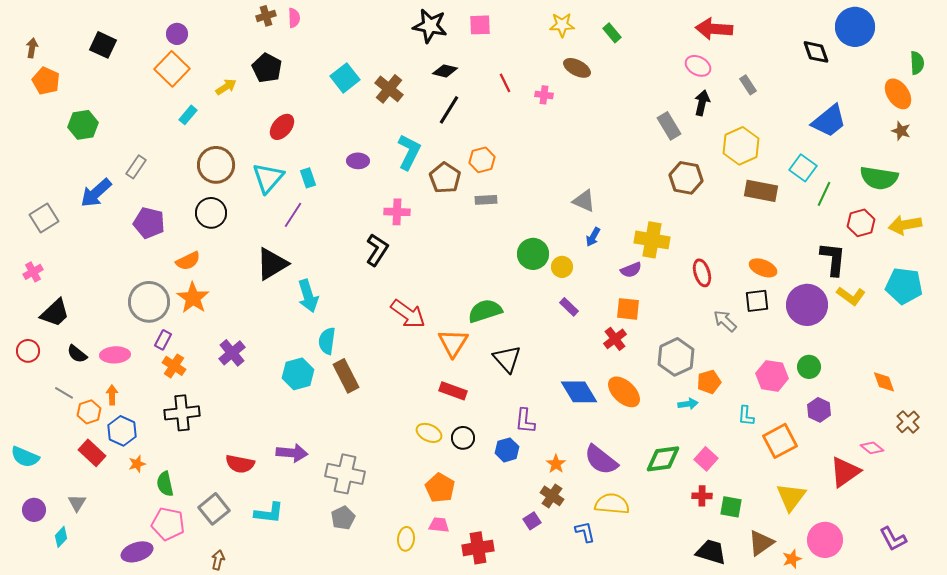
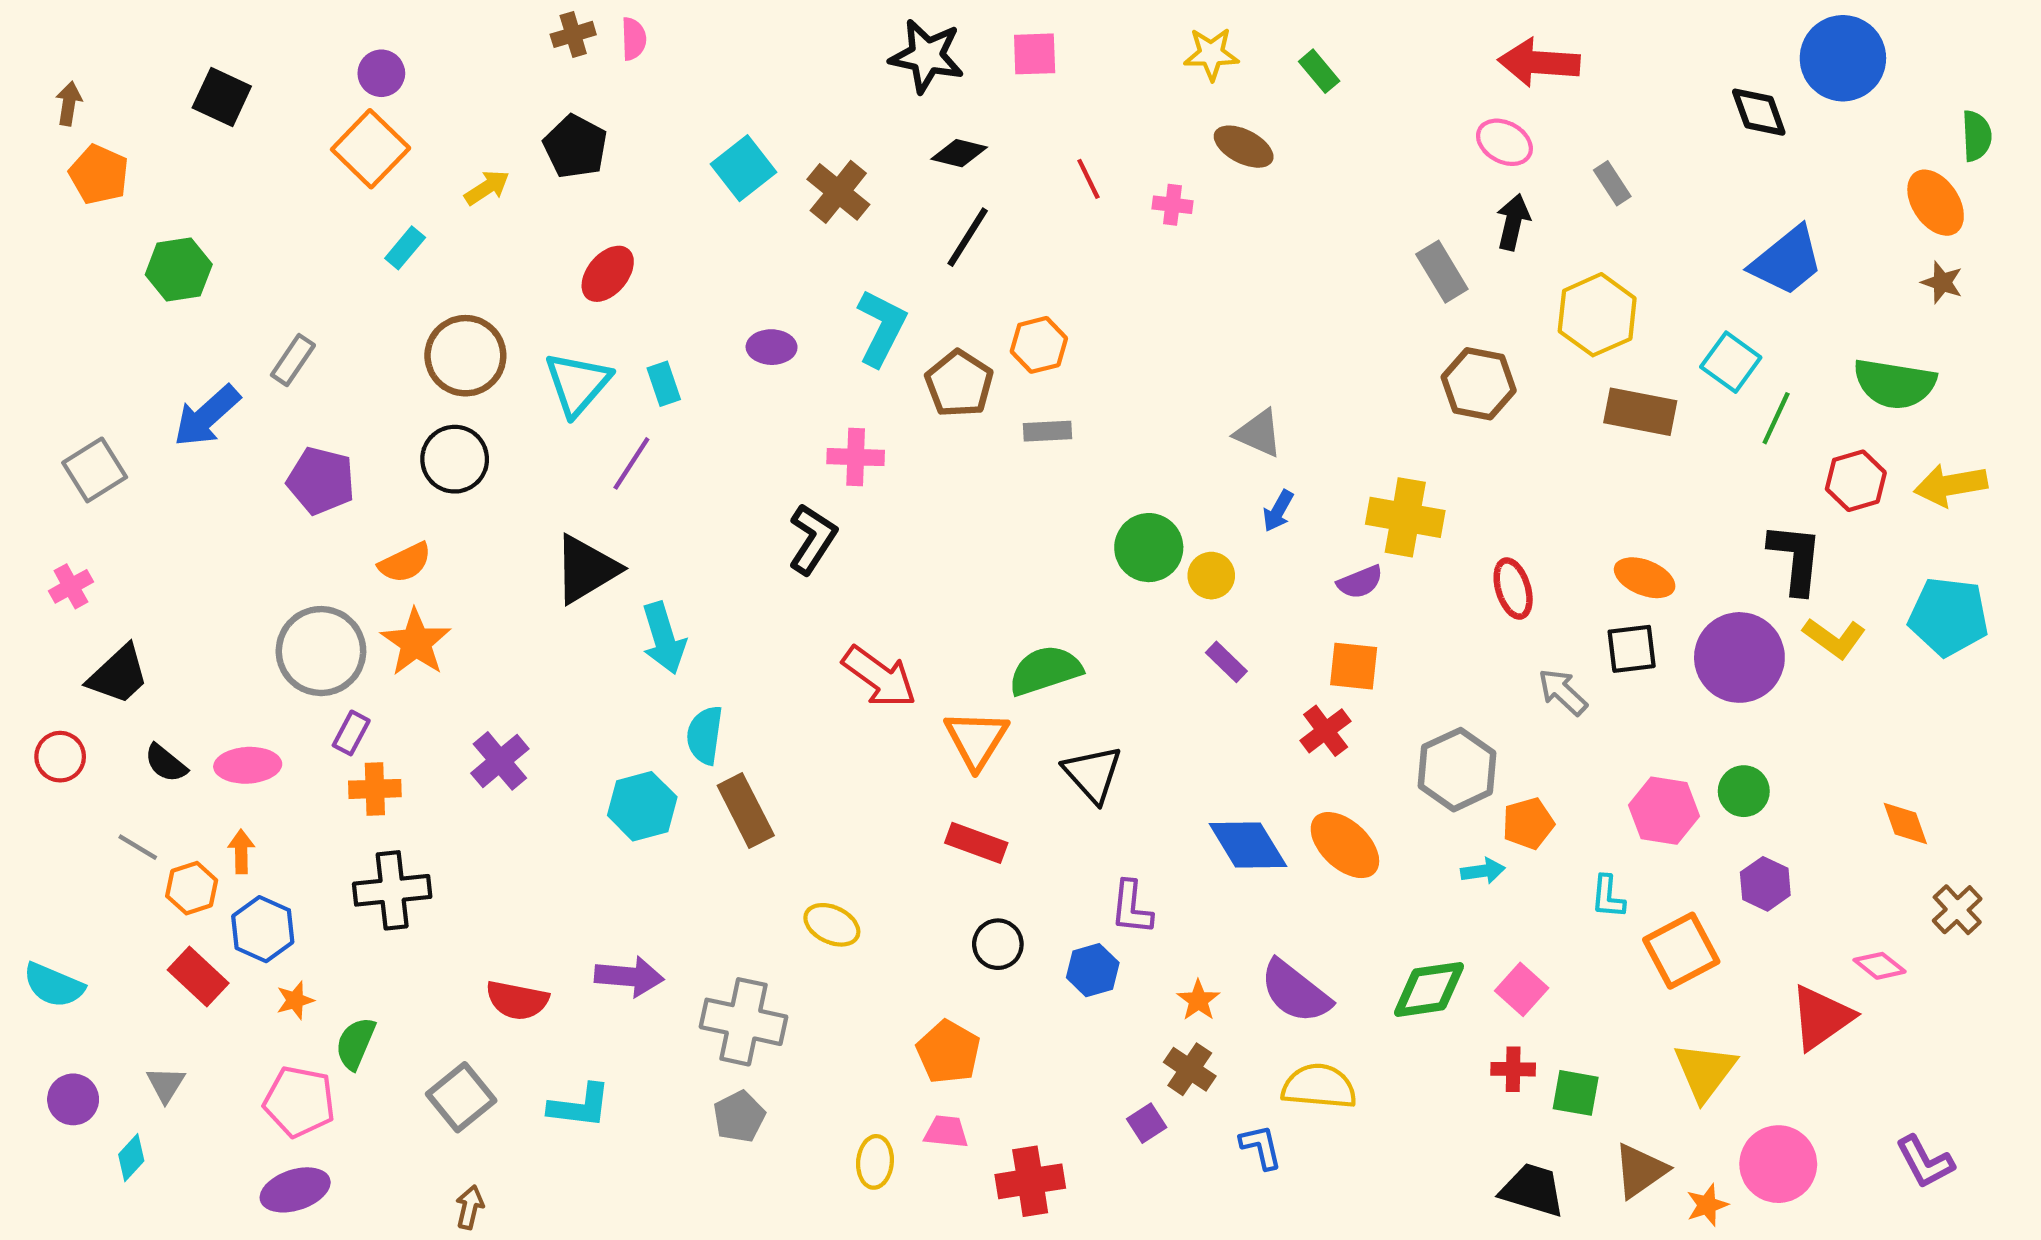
orange cross: (174, 366) -> (375, 789), turned -35
yellow ellipse: (429, 433) -> (832, 925), moved
green semicircle: (165, 484) -> (355, 1043), turned 35
pink pentagon: (168, 524) -> (299, 1102), moved

